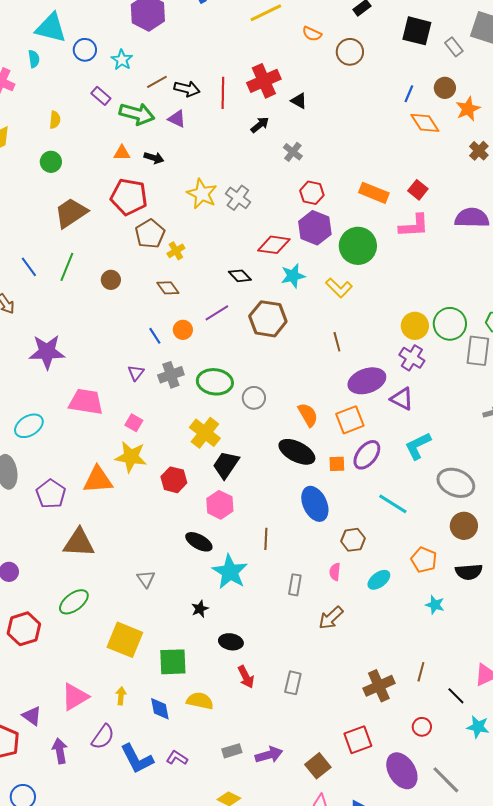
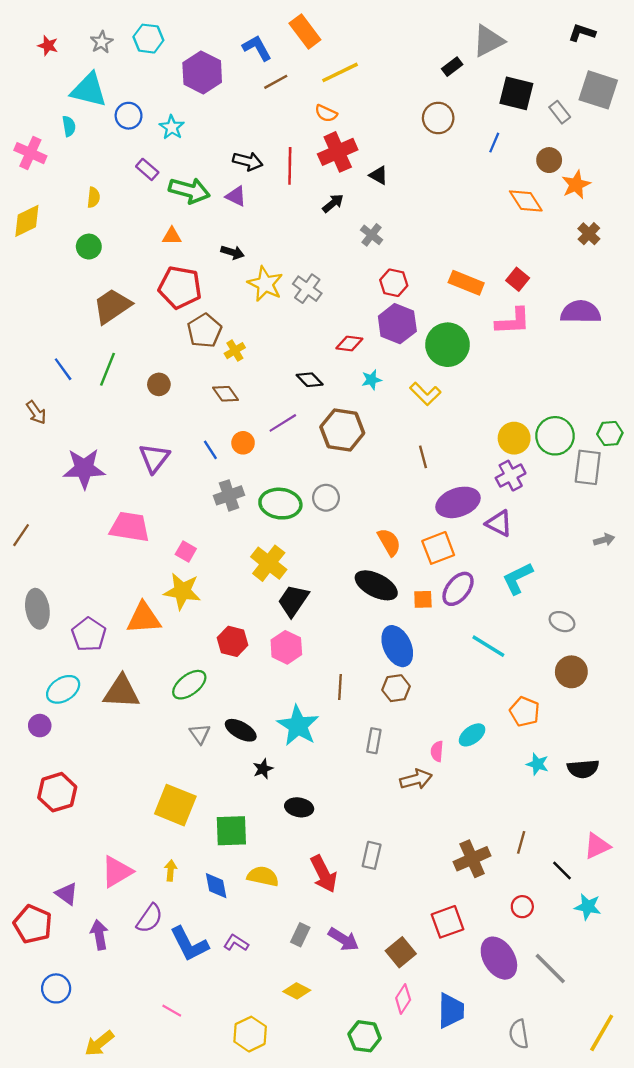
orange semicircle: (312, 34) -> (326, 113), moved
brown line: (157, 82) -> (276, 82), moved
blue line: (409, 94) -> (494, 143), moved
black arrow: (154, 158) -> (233, 252), moved
red diamond: (274, 245) -> (349, 344), size x0.7
cyan star: (293, 276) -> (372, 380), size x0.7
purple cross: (412, 358) -> (511, 476), turned 30
purple triangle: (136, 373) -> (154, 458), moved, size x1.6
gray circle: (254, 398) -> (326, 498), moved
cyan ellipse: (29, 426) -> (63, 689), moved
red hexagon: (174, 480) -> (233, 641), moved
gray ellipse: (456, 483) -> (562, 622), size x0.6
brown hexagon: (353, 540) -> (396, 688), moved
black ellipse: (199, 542) -> (241, 730), moved
pink semicircle: (335, 572) -> (437, 751), moved
black semicircle: (469, 572) -> (583, 769), moved
green ellipse: (74, 602) -> (189, 685), moved
brown arrow: (331, 618) -> (416, 779), turned -152
red arrow: (246, 677) -> (324, 874), moved, size x1.4
gray rectangle: (232, 751) -> (300, 935), turned -48
purple arrow: (269, 755) -> (344, 939), turned 48

